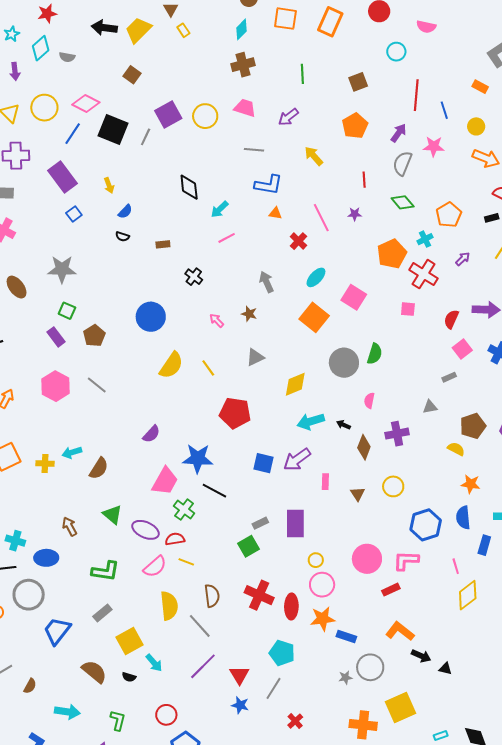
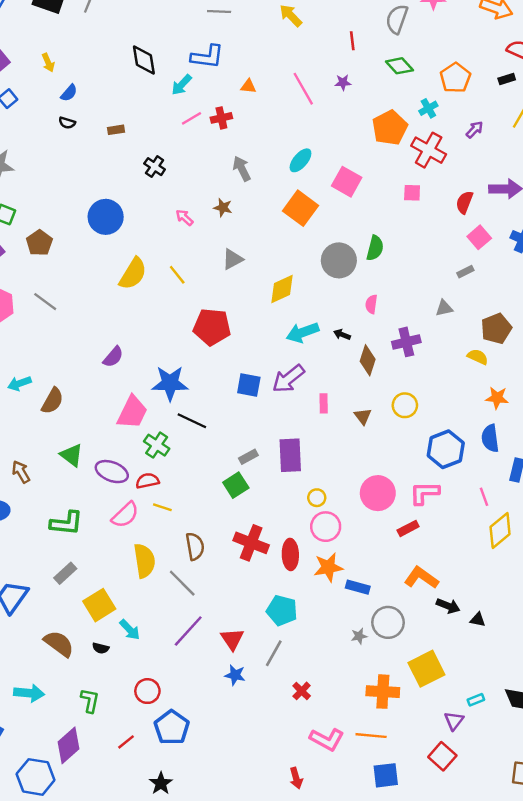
blue L-shape: (268, 185) -> (207, 57), moved
red cross: (299, 241) -> (221, 118), moved, turned 36

